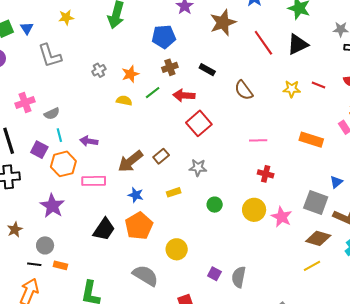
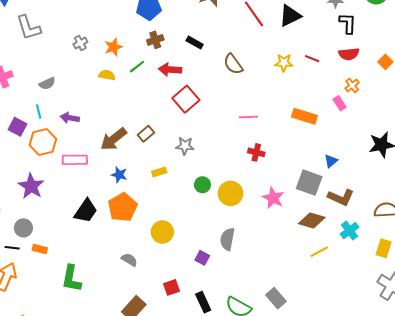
gray semicircle: (52, 114) -> (47, 83), moved
yellow circle: (254, 210) -> (231, 193), moved
yellow line: (312, 266) -> (319, 252), moved
gray semicircle: (145, 276) -> (129, 260), size x0.6
gray semicircle: (239, 277) -> (227, 239), moved

